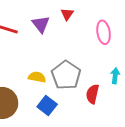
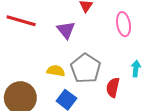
purple triangle: (41, 24) -> (66, 30), moved

